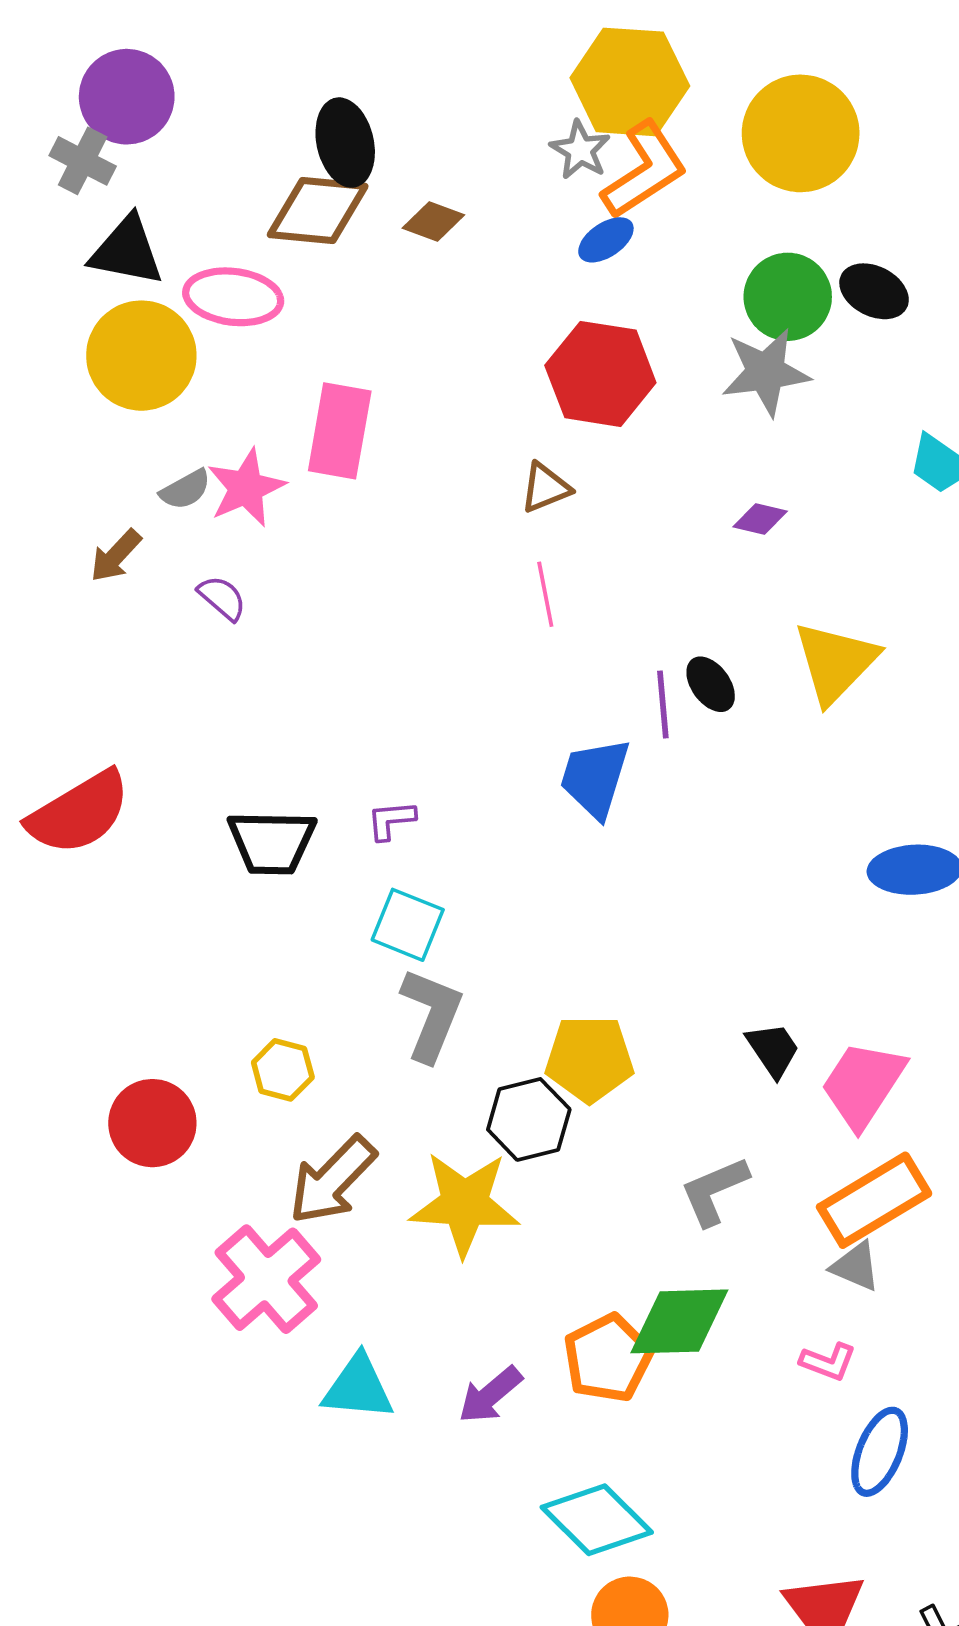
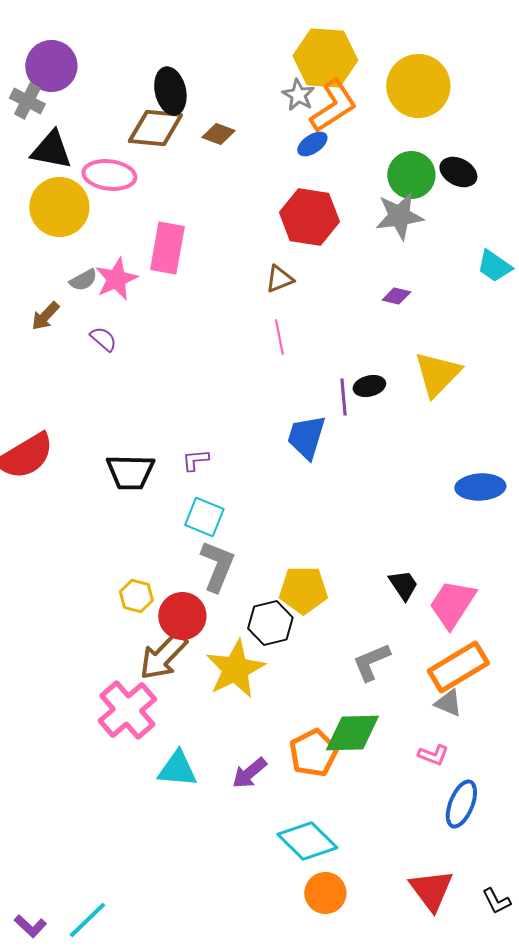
black ellipse: (711, 684) -> (369, 386), turned -68
red circle: (152, 1123) -> (182, 616), moved
yellow star: (465, 1204) -> (235, 669), turned -30

